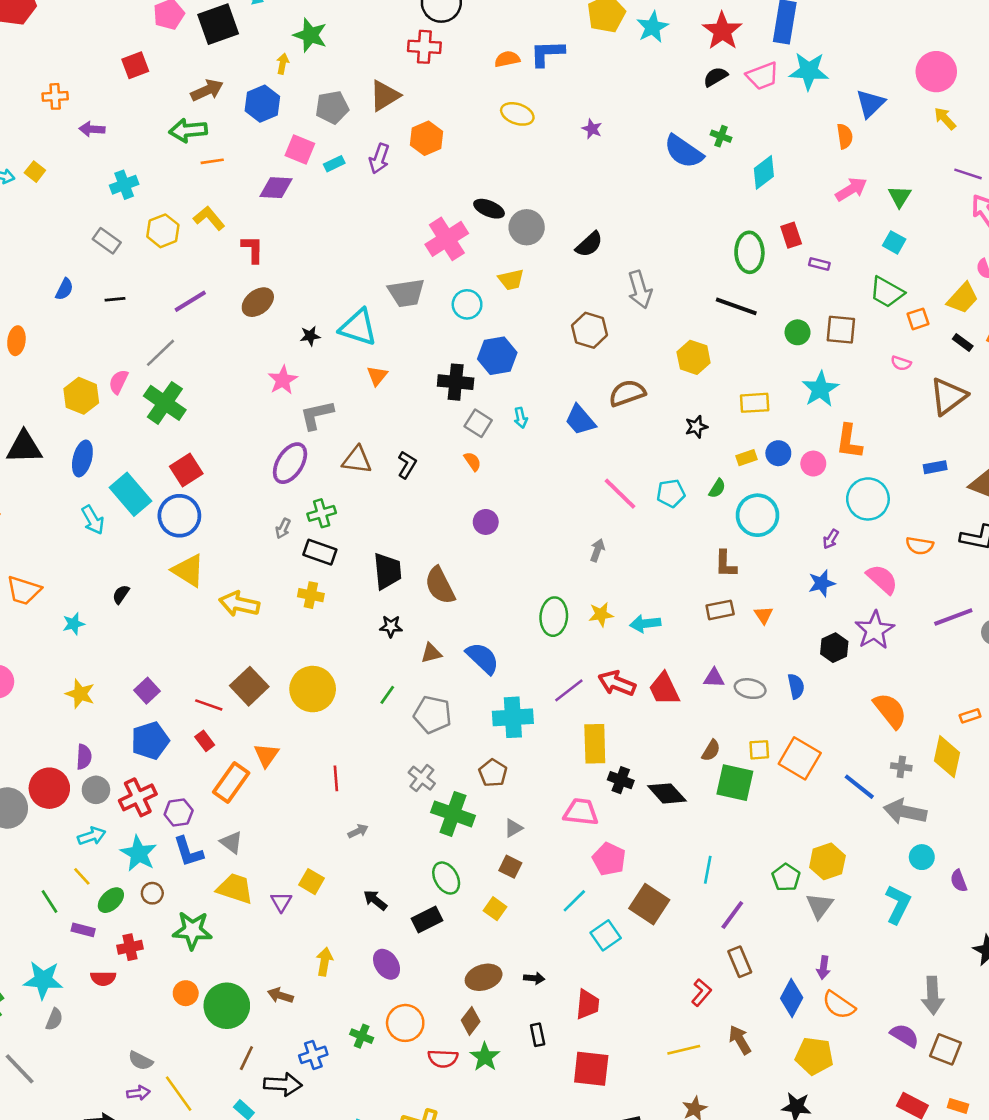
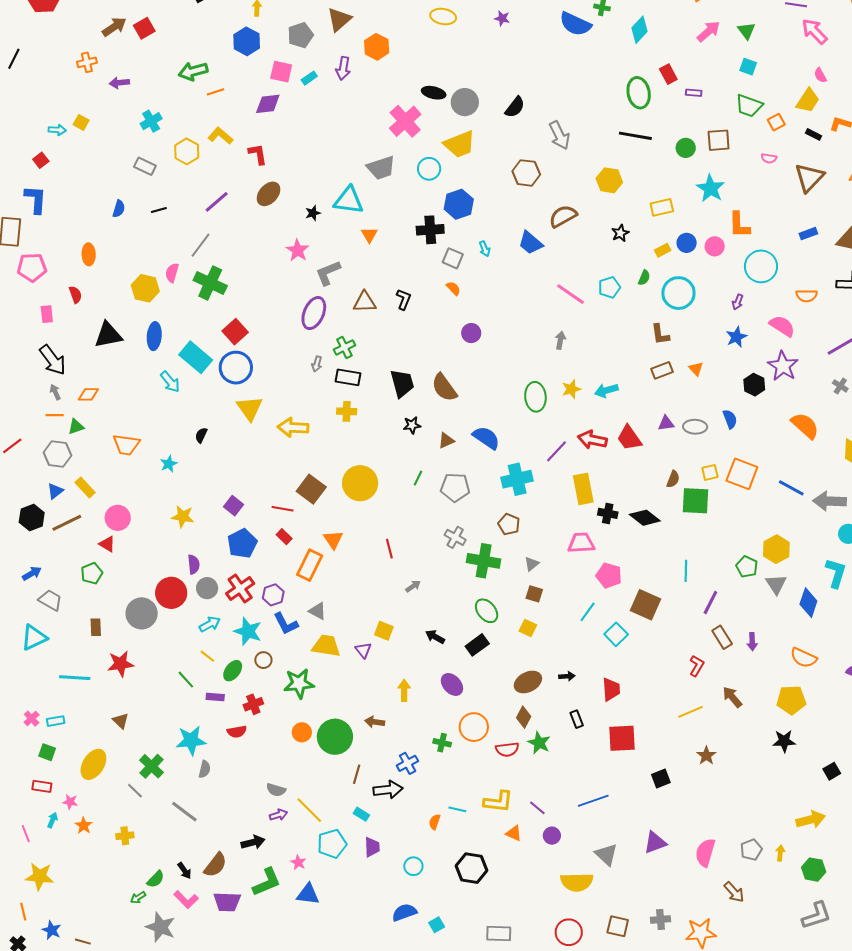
brown arrow: (207, 90) -> (114, 27), moved
yellow trapezoid: (511, 280) -> (460, 144), size x1.6
yellow triangle: (188, 570) -> (250, 408), turned 32
gray cross: (901, 767) -> (840, 386), moved, turned 35
purple arrow: (823, 968) -> (752, 642), moved
blue diamond: (792, 998) -> (808, 603), moved

